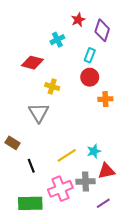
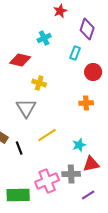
red star: (78, 20) -> (60, 11), moved
red circle: (90, 77) -> (93, 72), moved
orange cross: (105, 99) -> (86, 103), moved
yellow line: (67, 155) -> (47, 135), moved
black line: (31, 166) -> (19, 148), moved

